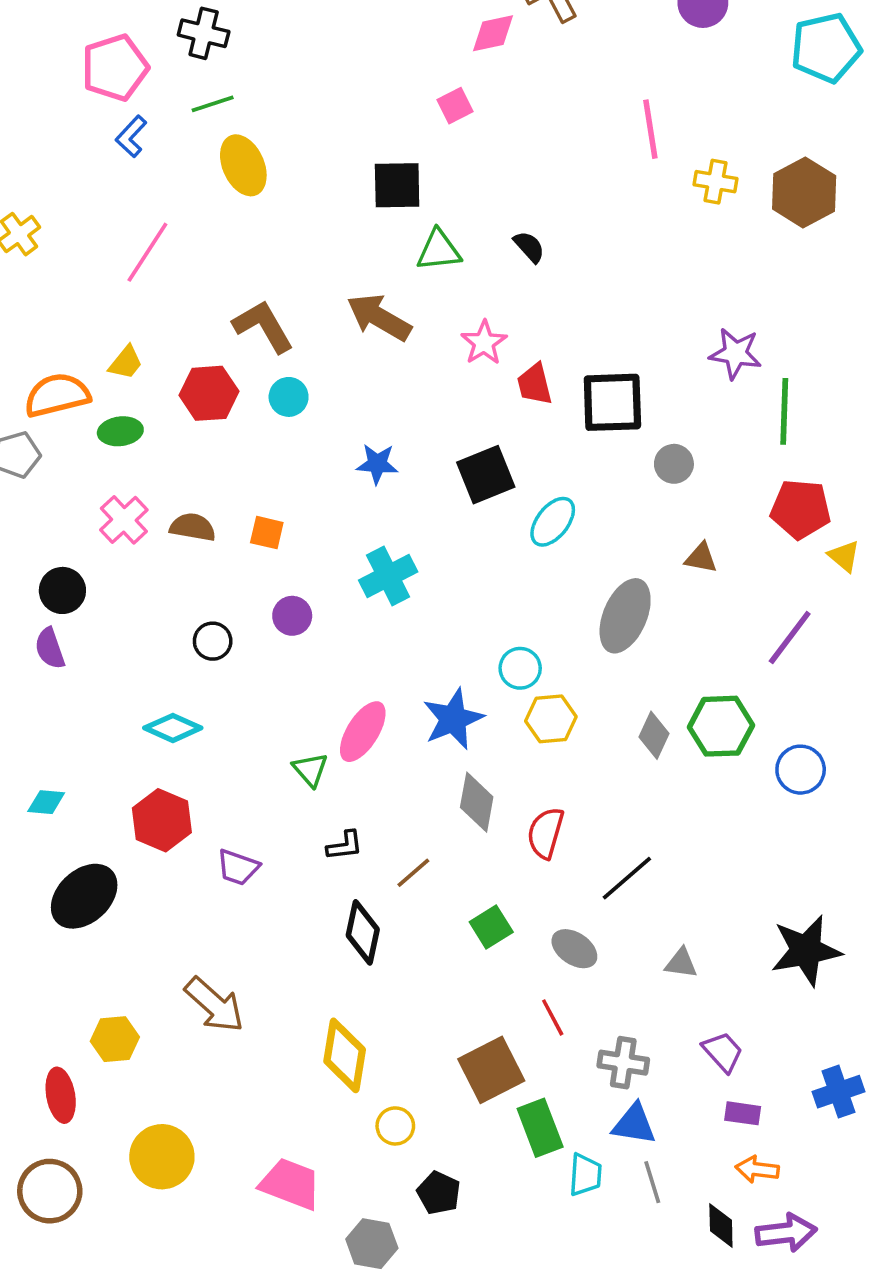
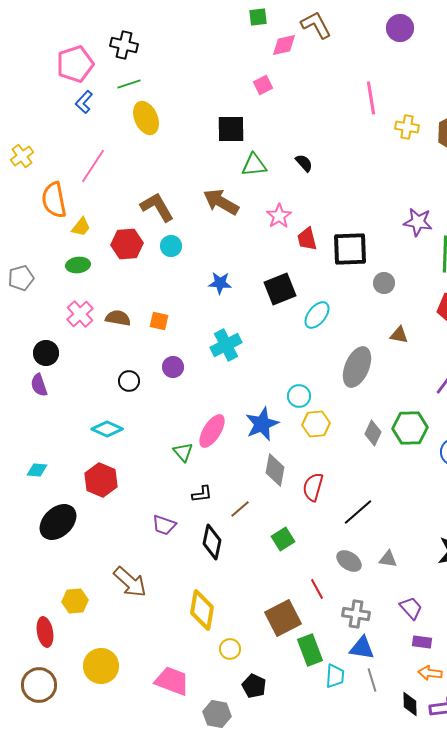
orange semicircle: (57, 395) -> (54, 200), moved, turned -87
purple trapezoid: (238, 867) -> (164, 525), moved
gray ellipse: (574, 949) -> (349, 561), moved

